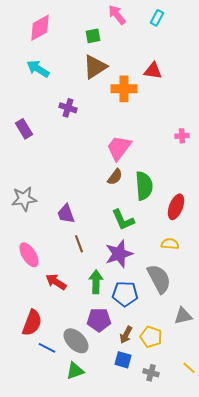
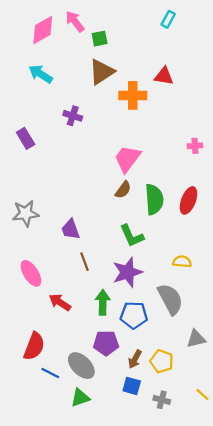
pink arrow: (117, 15) -> (75, 21), moved
red ellipse: (176, 207) -> (189, 200), moved

